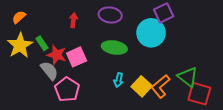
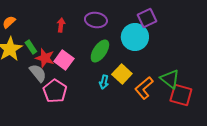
green ellipse: (114, 48) -> (100, 51), turned -65
pink square: (77, 57) -> (64, 60), turned -30
yellow square: (142, 86) -> (122, 74), moved

